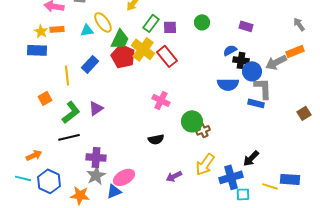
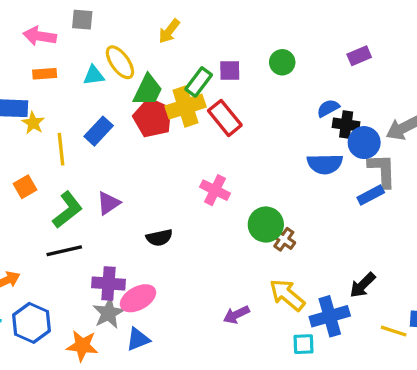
green rectangle: (151, 23) -> (199, 82), moved
purple rectangle: (246, 26) -> (359, 56), moved, turned -40
yellow star: (41, 31) -> (33, 123), moved
yellow cross: (143, 49) -> (186, 107), turned 35
blue rectangle: (256, 103) -> (371, 195), turned -42
brown cross: (203, 130) -> (284, 239), turned -32
black semicircle: (156, 139) -> (159, 238), moved
yellow arrow: (205, 164) -> (287, 295), turned 95
pink ellipse: (124, 177) -> (138, 298), moved
cyan square: (243, 194) -> (303, 344), moved

